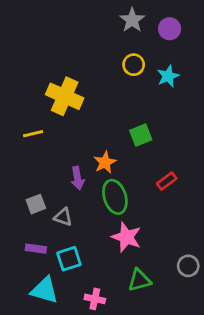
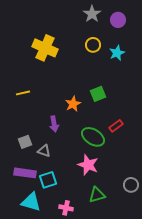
yellow cross: (65, 96) -> (45, 48), moved
orange star: (105, 162) -> (73, 104), moved
green ellipse: (115, 197) -> (93, 137), moved, turned -40
purple rectangle: (36, 249) -> (25, 173), size x1.5

